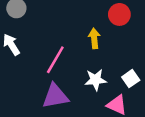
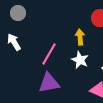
white star: (96, 80) -> (80, 60), moved, turned 30

